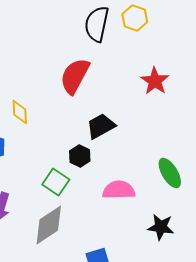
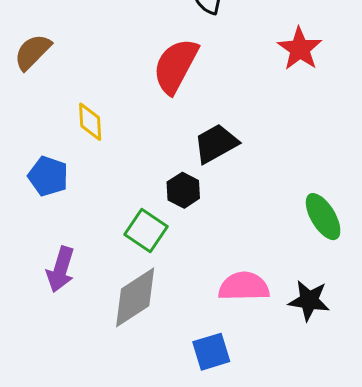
red star: (155, 81) -> (300, 49), moved
pink semicircle: (119, 190) -> (244, 286), moved

